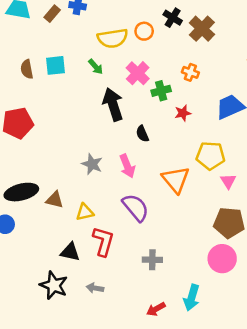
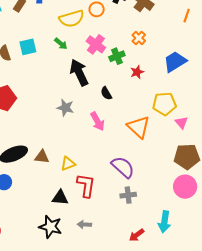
orange cross: (190, 72) -> (139, 38), turned 32
gray star: (92, 164) -> (65, 108), moved
purple semicircle: (136, 207) -> (123, 167), moved

